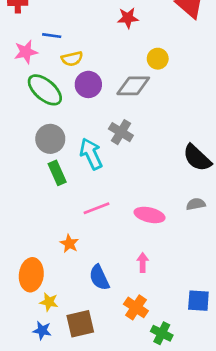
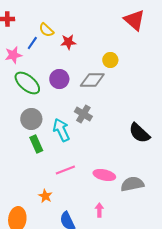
red star: (128, 18) -> (68, 42), moved
blue line: (52, 36) -> (32, 43), turned -64
yellow semicircle: (72, 59) -> (46, 30), moved, turned 56
gray semicircle: (196, 204) -> (132, 184), moved, size x1.6

